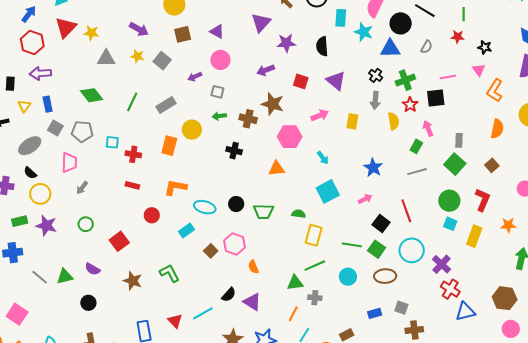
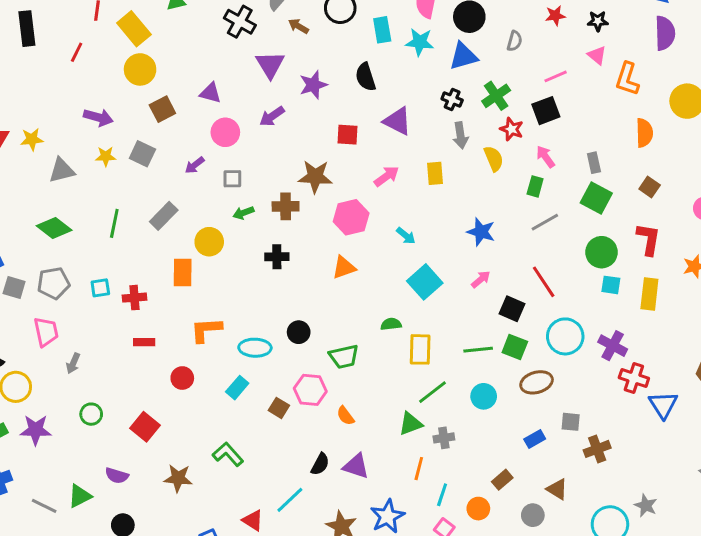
purple arrow: (266, 70) -> (272, 116), moved
green trapezoid: (264, 212) -> (344, 357), moved
blue triangle: (465, 312) -> (663, 405), turned -35

